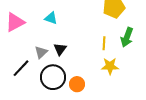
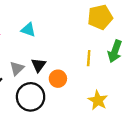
yellow star: (110, 66) -> (98, 100), moved, turned 30
orange circle: (77, 84) -> (58, 79), moved

